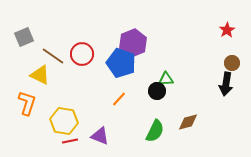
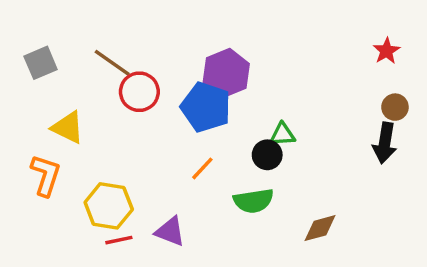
brown line: (53, 56) -> (112, 63), moved
brown diamond: (188, 122) -> (320, 228), moved
green semicircle: (155, 131) -> (254, 201), moved, turned 55

